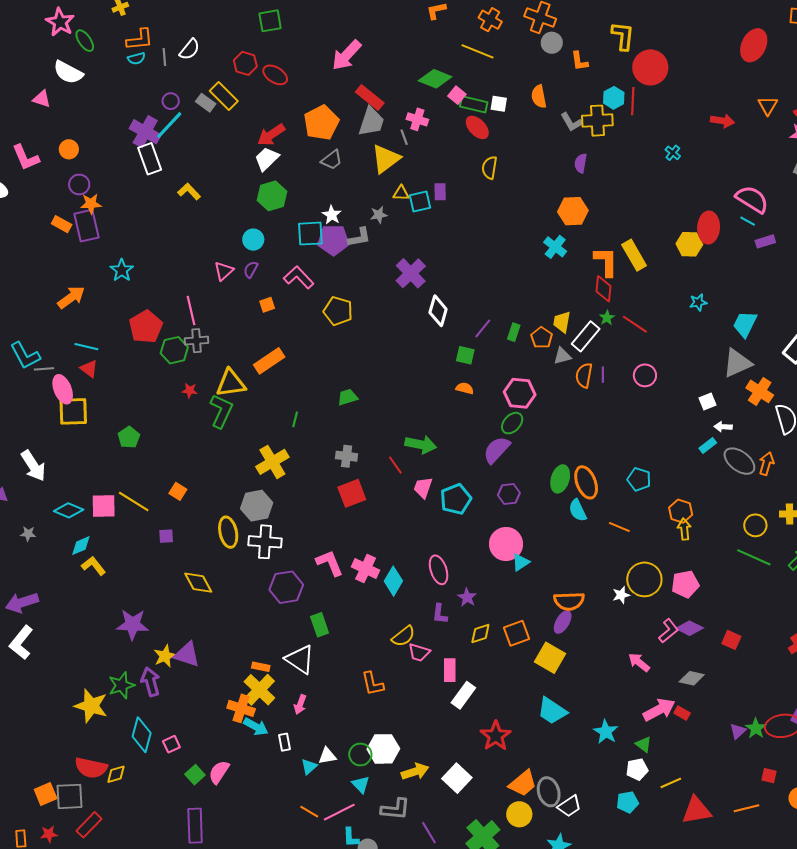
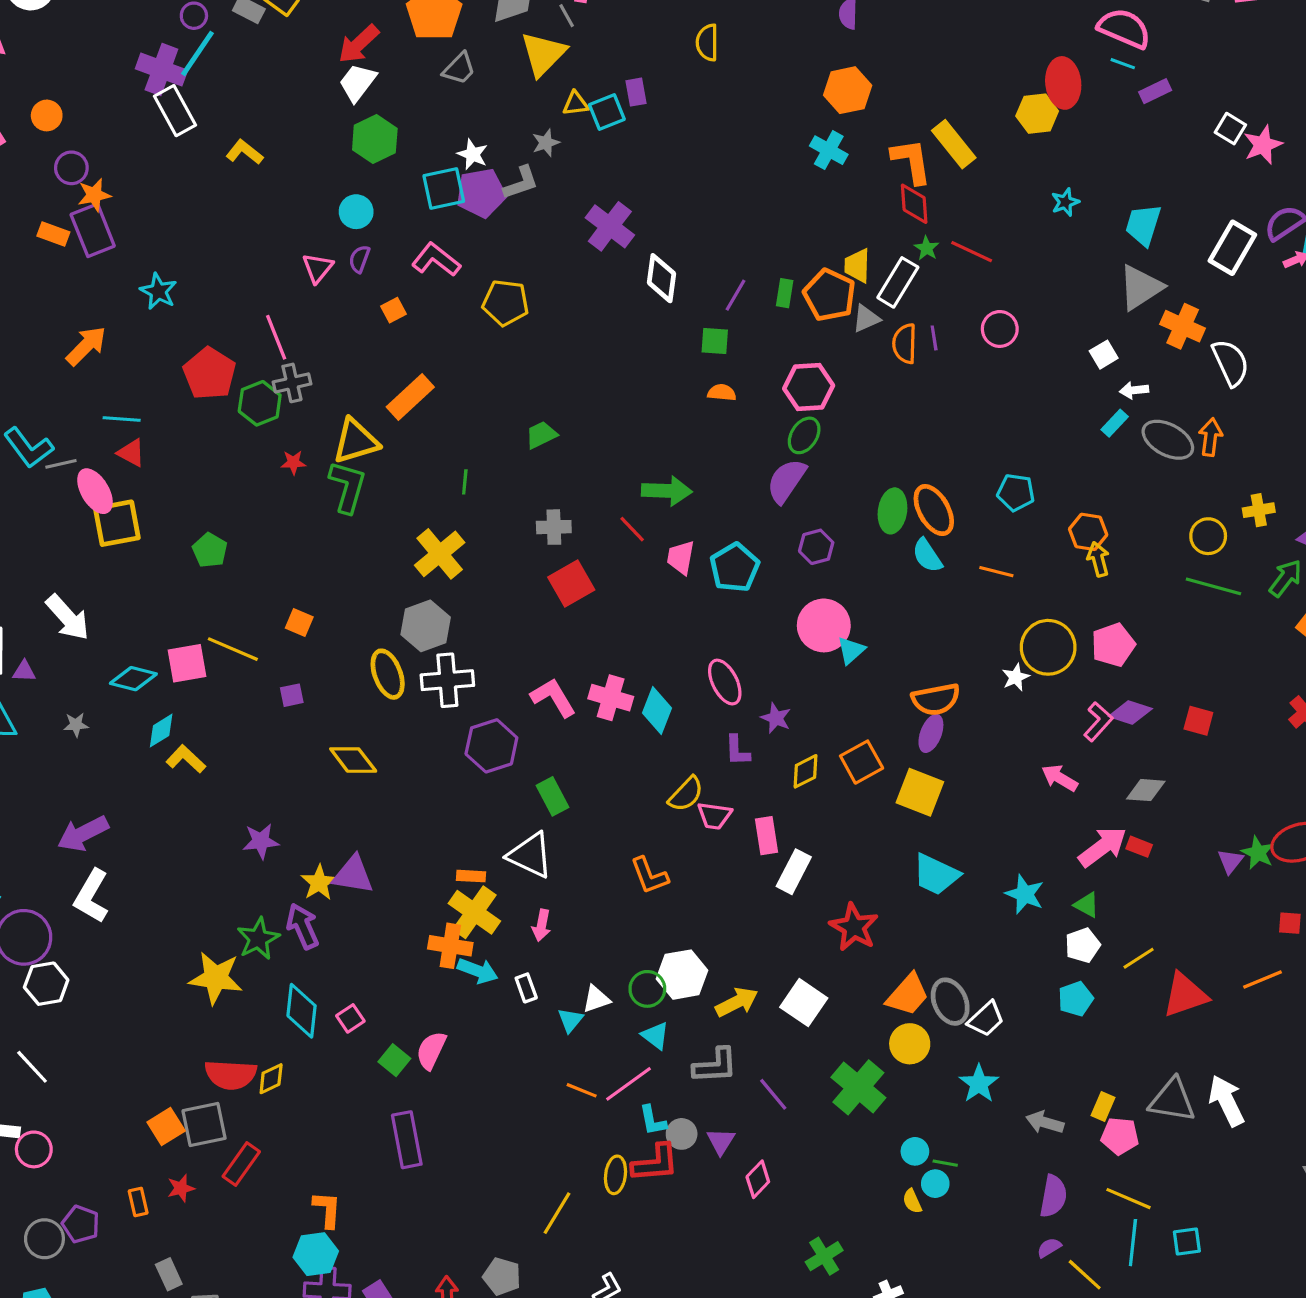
orange pentagon: (542, 338) -> (829, 295), size x1.5
purple star: (133, 624) -> (261, 841), size x0.7

